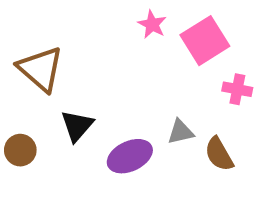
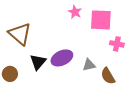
pink square: (205, 41) -> (101, 20), turned 35
purple ellipse: (130, 156) -> (62, 58), moved

